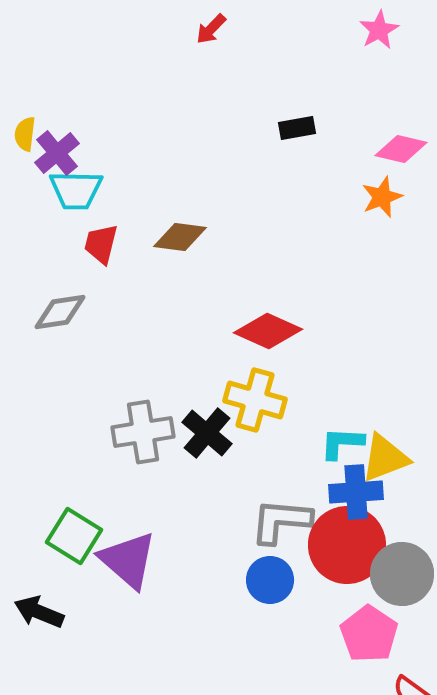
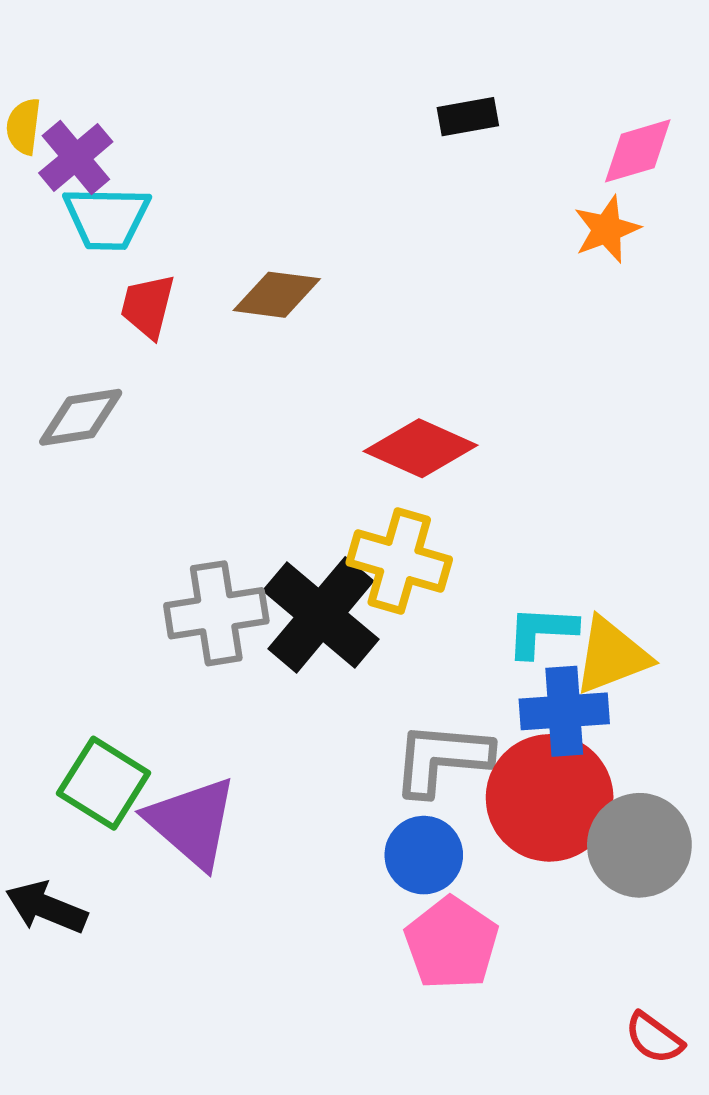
pink diamond: (401, 149) -> (638, 151), turned -30
black cross: (207, 433) -> (321, 615), size x1.4
pink pentagon: (369, 634) -> (452, 943), moved

